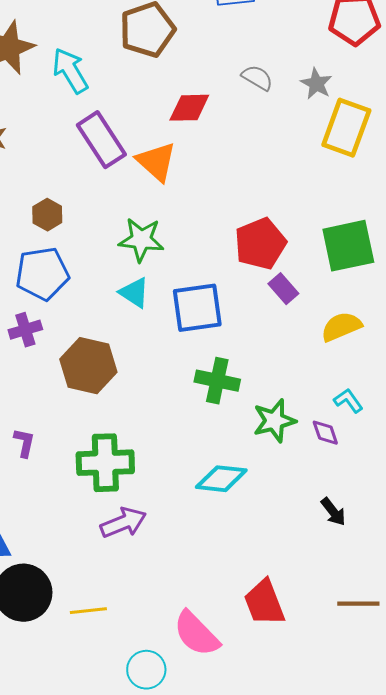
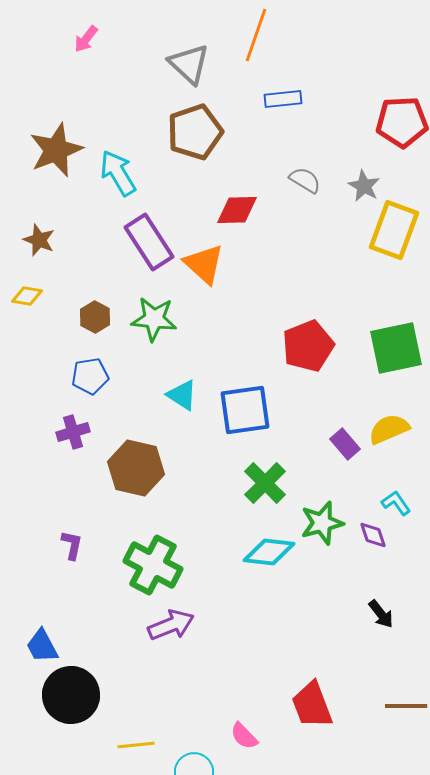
green star: (141, 240) -> (154, 319), moved
blue pentagon: (42, 274) -> (90, 376), size x0.7
purple rectangle: (283, 289) -> (345, 444), moved
green cross: (217, 381) -> (265, 483), turned 33
green cross: (105, 463) -> (153, 565), turned 30
cyan diamond: (221, 479) -> (269, 552), moved
yellow line: (88, 611) -> (136, 745), moved
pink semicircle: (196, 634) -> (244, 736), size x0.6

